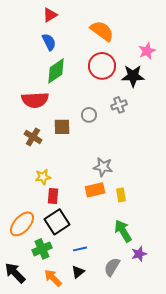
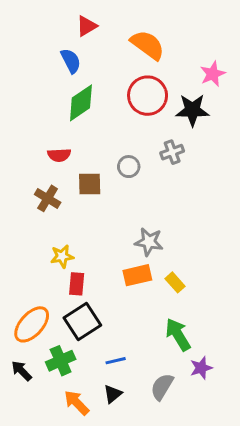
red triangle: (50, 15) -> (87, 26), moved
red semicircle: (35, 100) -> (59, 155), moved, size x0.6
yellow rectangle: (121, 195) -> (175, 282), turned -32
black arrow: (15, 273) -> (22, 371), moved, size x0.7

